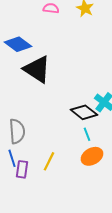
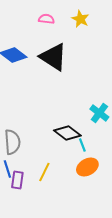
black triangle: (37, 69) -> (53, 57), moved
black diamond: (84, 112) -> (67, 133), moved

